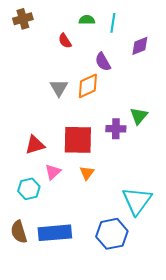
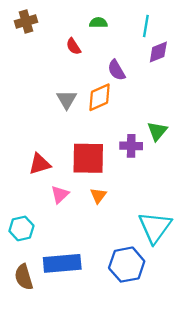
cyan line: (113, 23) -> (146, 26), moved
cyan hexagon: (29, 189) -> (21, 228), moved
brown semicircle: (19, 232) -> (24, 277), moved

